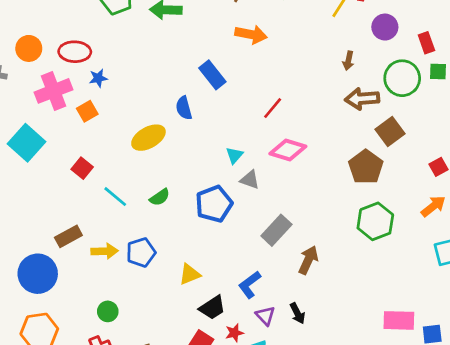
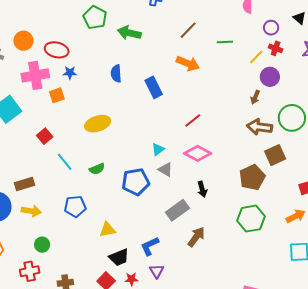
purple circle: (385, 27) -> (270, 77), moved
blue semicircle: (184, 108) -> (116, 74), moved
yellow arrow: (105, 251) -> (31, 211), moved
black arrow: (297, 313) -> (202, 189), moved

